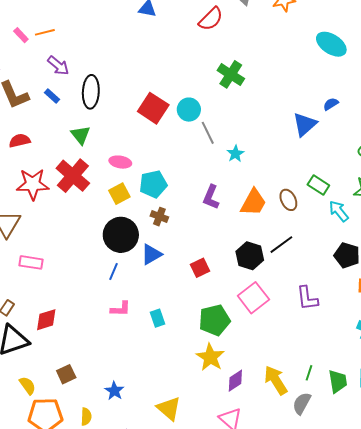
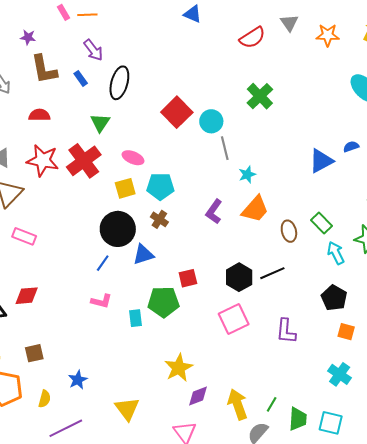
orange trapezoid: (253, 202) -> (255, 209), moved
green pentagon: (214, 320) -> (164, 302), moved

